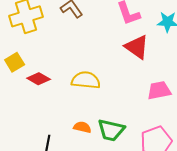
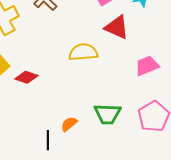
yellow semicircle: (86, 80) -> (83, 52), moved
orange semicircle: (82, 127) -> (69, 124), moved, turned -42

